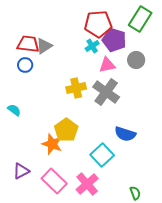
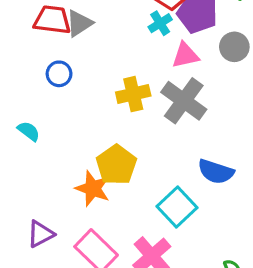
blue circle: (25, 65) -> (59, 74), moved

